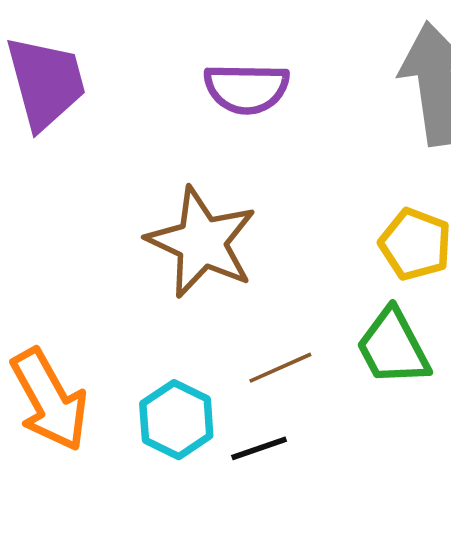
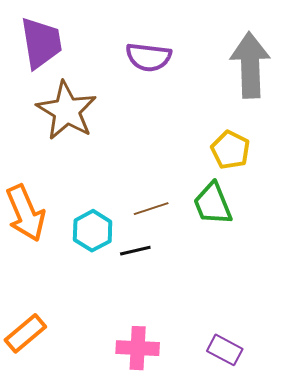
brown star: (202, 242) -> (67, 111), moved

